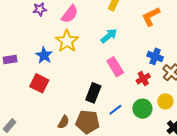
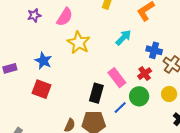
cyan arrow: (109, 36) -> (123, 38), moved
yellow star: (67, 41) -> (79, 43), moved
pink rectangle: (115, 67) -> (117, 78), moved
green circle: (142, 109) -> (139, 96), moved

